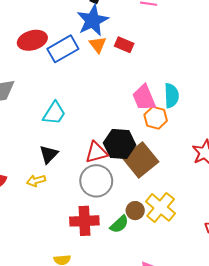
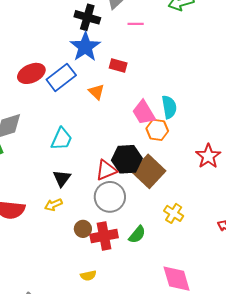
orange triangle: (98, 45) -> (96, 92), moved
yellow cross: (161, 207) -> (174, 213), size x0.7
brown circle: (135, 211) -> (83, 229), moved

